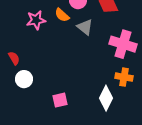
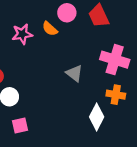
gray triangle: (85, 27) -> (74, 73), moved
pink square: (60, 100) -> (20, 125), moved

